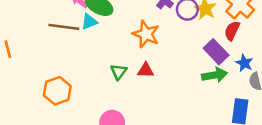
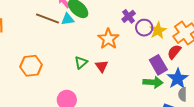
blue star: (244, 63) -> (178, 79), size x1.5
red triangle: (146, 70) -> (102, 66), turned 40

